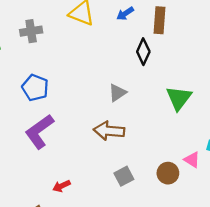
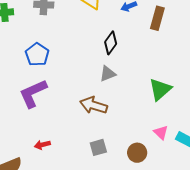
black diamond: (143, 52) -> (111, 43), moved
pink triangle: (192, 160) -> (161, 132), moved

